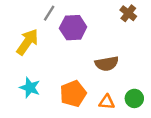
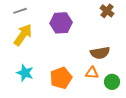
gray line: (49, 13) -> (20, 11), moved, turned 40
brown semicircle: (107, 64) -> (100, 53), moved
orange triangle: (107, 102) -> (92, 73), moved

